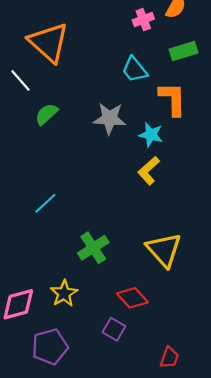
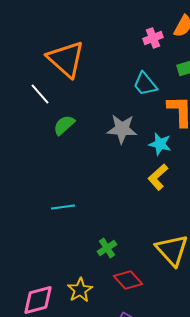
cyan line: (45, 203) -> (63, 207), turned 35
green cross: (93, 248) -> (107, 248), size x0.7
red diamond: (132, 298) -> (128, 280), moved

